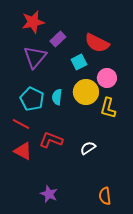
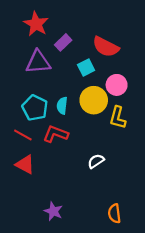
red star: (33, 22) -> (36, 24), turned -30
purple triangle: (35, 57) -> (38, 62), turned 45
red L-shape: (51, 140) -> (56, 134), moved

